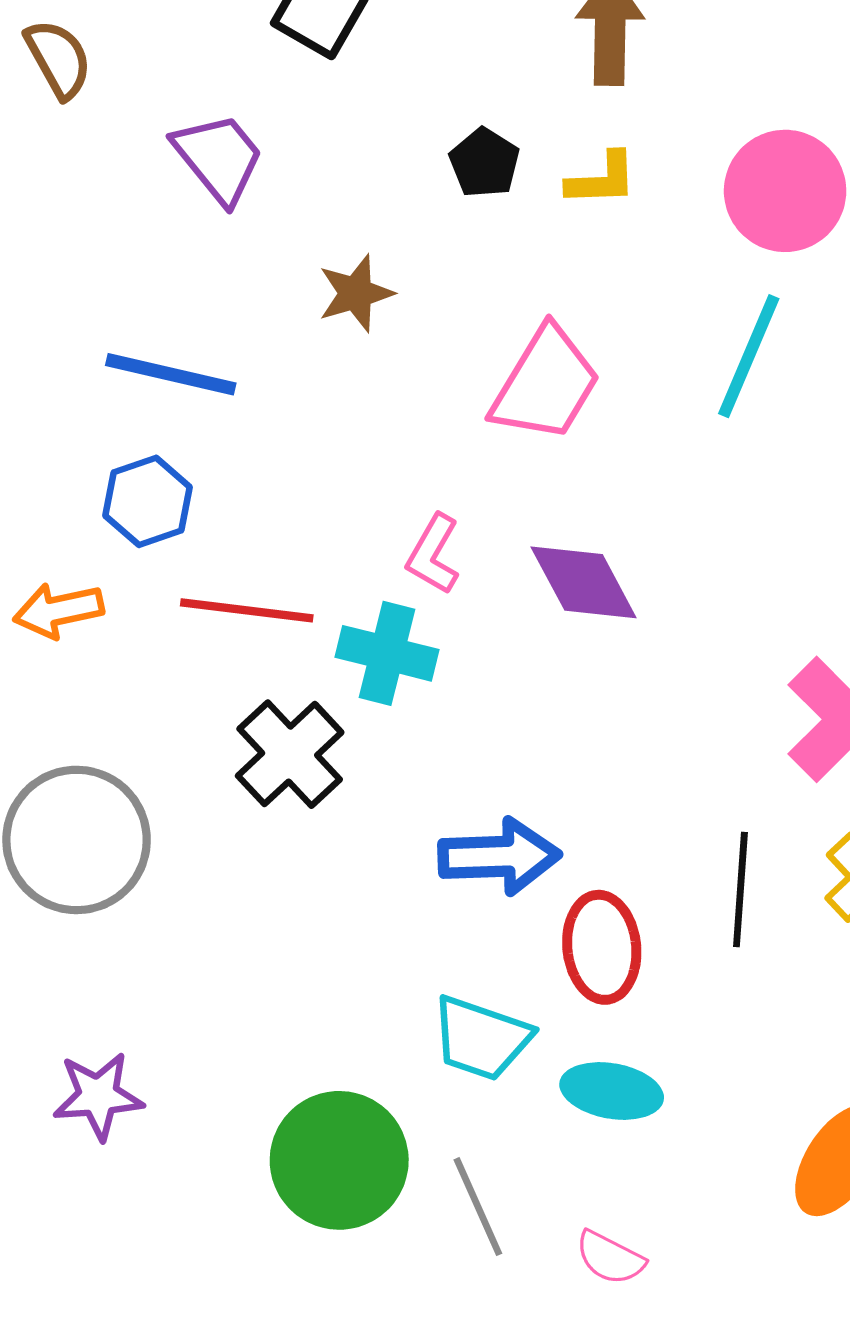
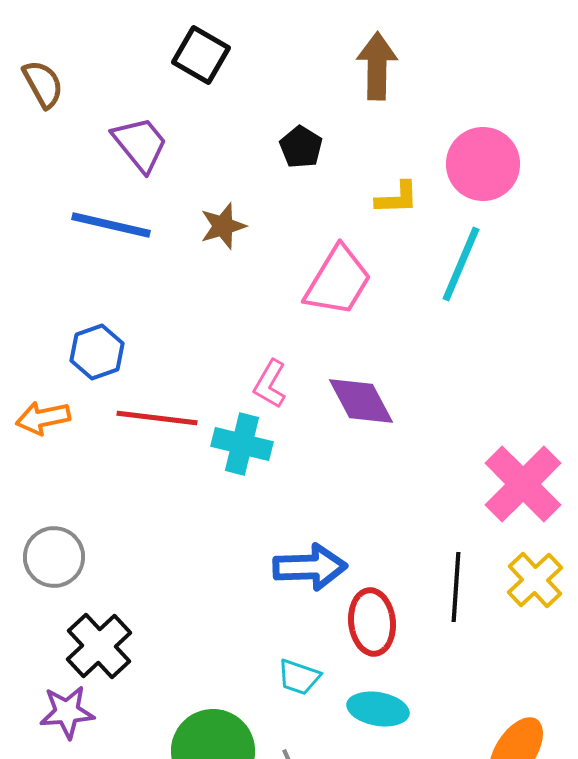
yellow L-shape: (602, 179) -> (397, 198), moved
blue line: (171, 374) -> (111, 225), moved
black cross: (290, 754) -> (99, 646), moved
gray circle: (77, 840) -> (54, 557), size x0.7
cyan trapezoid: (481, 1038) -> (299, 677), size x0.7

